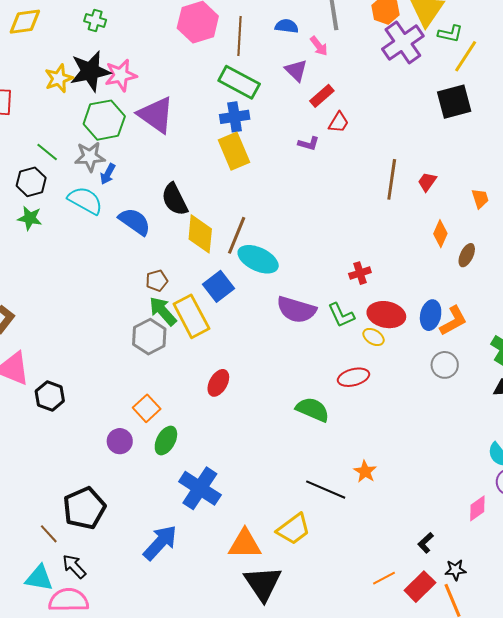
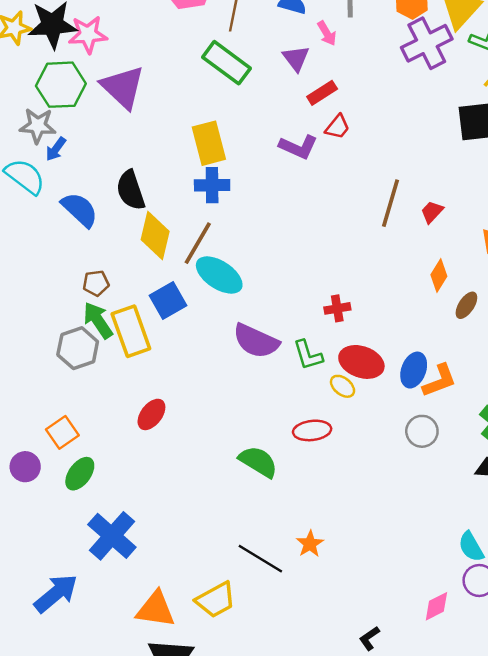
blue cross: (235, 117) -> (212, 185), moved
purple L-shape: (309, 144) -> (298, 147), size x1.5

